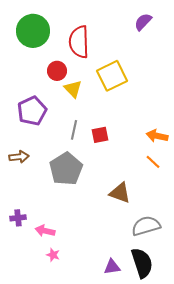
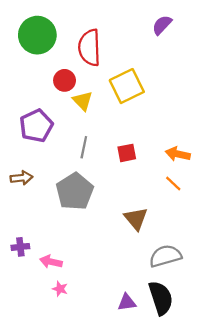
red square: (100, 135) -> (127, 153), moved
brown triangle: (120, 193) -> (136, 219), turned 30

